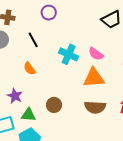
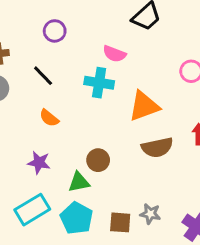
pink semicircle: (96, 54) -> (114, 54), moved
green triangle: (29, 115) -> (79, 182), moved

